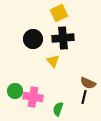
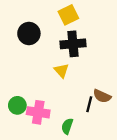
black circle: (33, 39) -> (29, 33), moved
black line: (84, 97) -> (89, 104), moved

